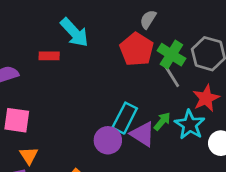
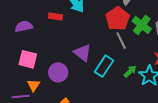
gray line: (172, 76) -> (121, 41), moved
purple triangle: (143, 134) -> (83, 53), moved
purple circle: (108, 140) -> (58, 72), moved

